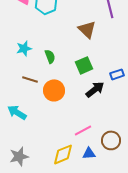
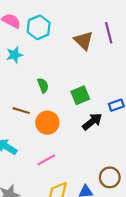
brown triangle: (87, 29) -> (83, 41), moved
cyan star: (24, 48) -> (15, 55), moved
pink line: (83, 130) -> (46, 160), moved

